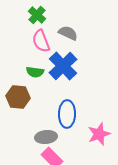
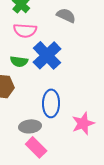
gray semicircle: (68, 33) -> (66, 15), moved
pink semicircle: (41, 41) -> (25, 30), turned -65

